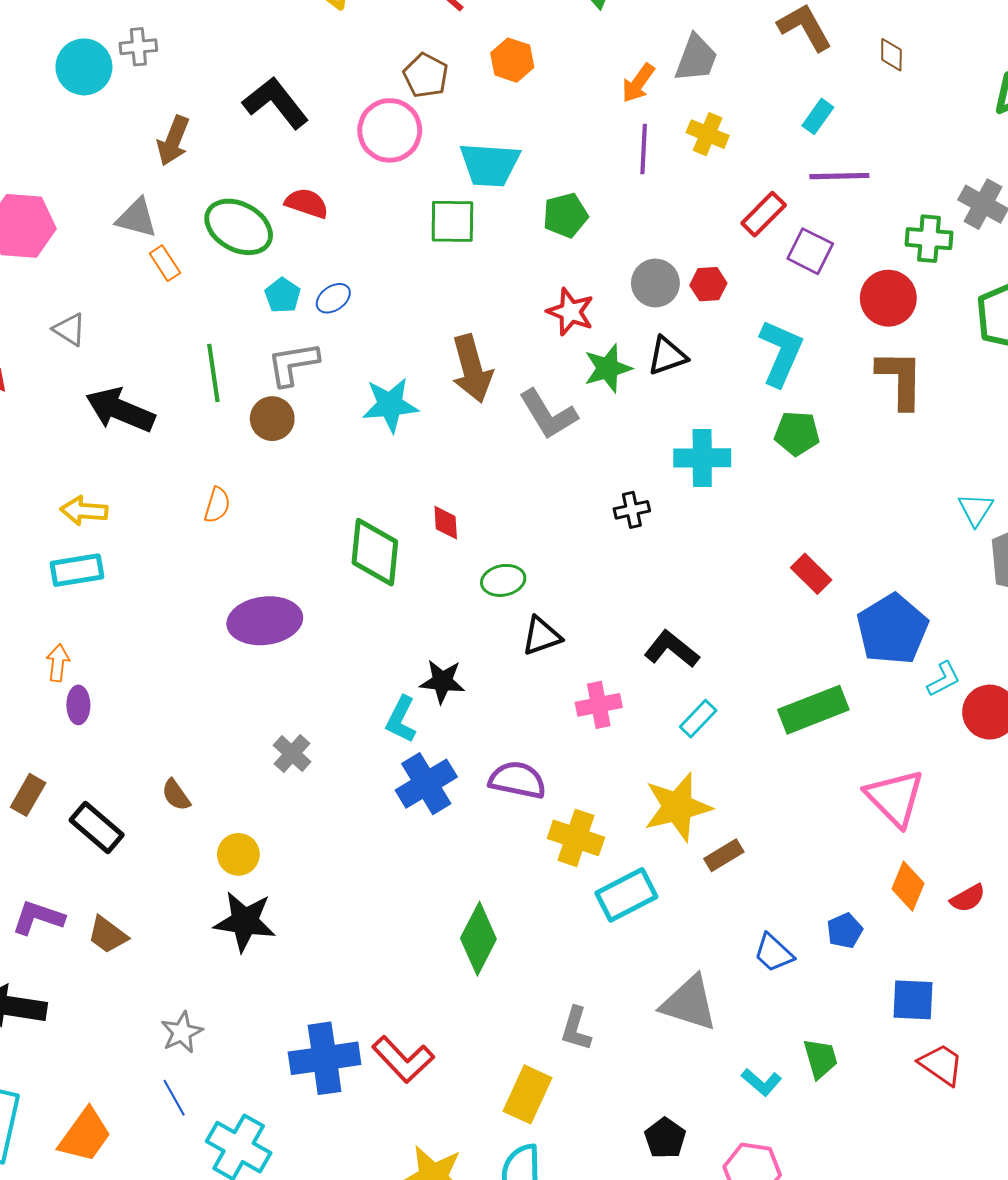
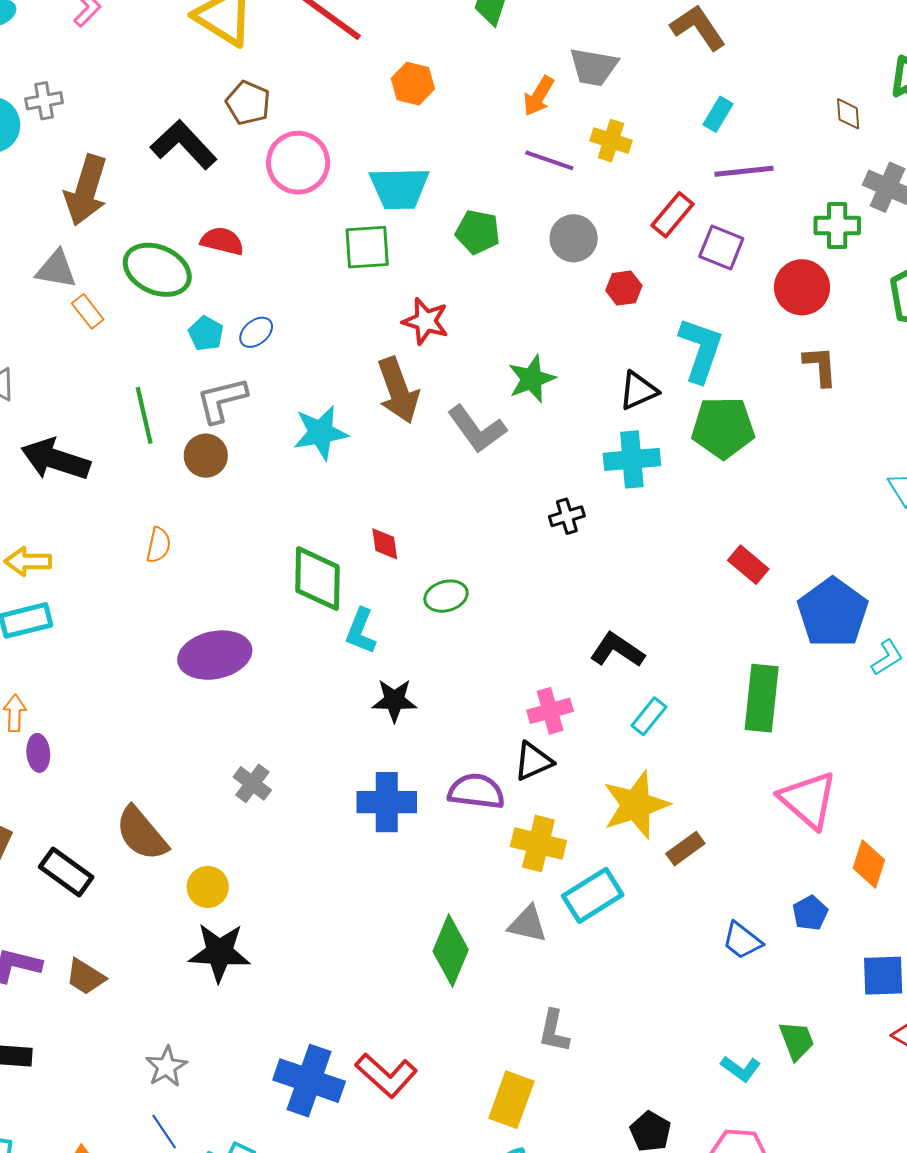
brown diamond: (891, 55) -> (848, 114), moved
gray trapezoid: (696, 58) -> (594, 67), turned 84
brown pentagon: (426, 75) -> (248, 103), moved
brown arrow: (173, 141) -> (86, 190), size x1.4
purple line: (644, 149) -> (549, 160), turned -69
green pentagon: (565, 215) -> (478, 232), turned 30
gray circle: (655, 283) -> (574, 238), moved
red star: (570, 312) -> (426, 321), moved
black triangle: (667, 356) -> (638, 391), moved
brown L-shape: (900, 379) -> (820, 366), size x0.7
green pentagon: (797, 433) -> (723, 428), size x1.4
black triangle: (542, 636) -> (533, 761), moved
green rectangle: (813, 710) -> (762, 698), turned -58
cyan L-shape: (401, 719) -> (361, 631), moved
blue cross: (426, 784) -> (387, 802), turned 36
brown semicircle: (176, 795) -> (142, 834), size x1.8
pink triangle: (895, 798) -> (808, 800), moved
gray triangle: (689, 1003) -> (528, 924), moved, size x0.7
blue cross: (325, 1058) -> (309, 1081), turned 32

